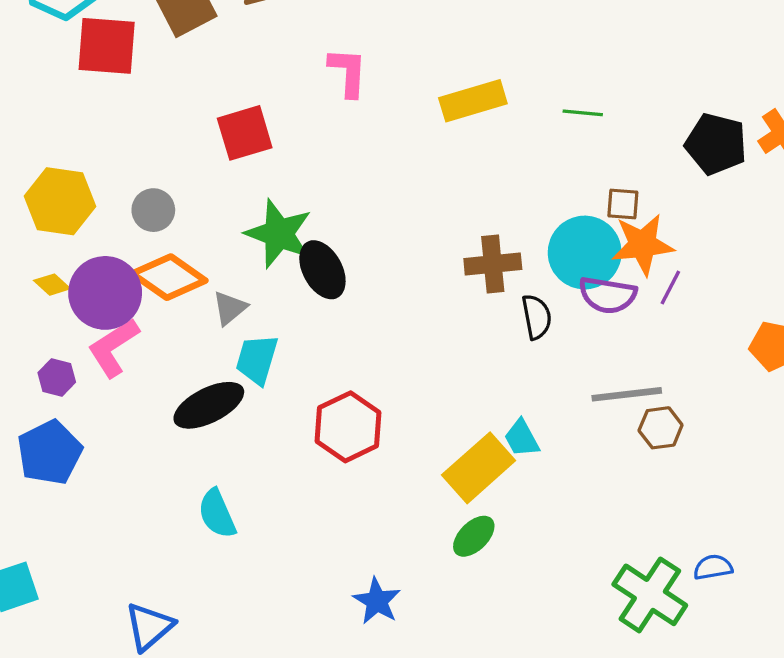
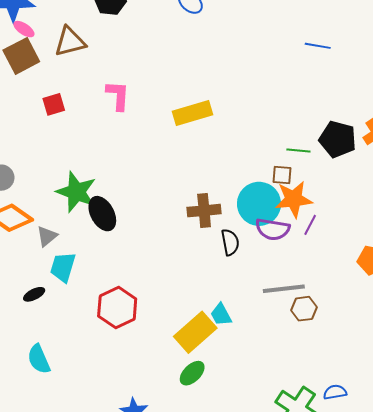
green line: (583, 113) -> (298, 150), moved
red square: (245, 133) -> (54, 104), moved, size x0.7
black ellipse: (209, 405) -> (34, 294), size x0.5

